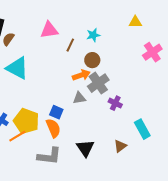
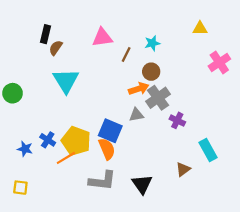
cyan triangle: (17, 68) -> (66, 81), turned 30
blue square: (56, 112) -> (110, 131), size x1.5
black triangle: (85, 148) -> (142, 184), moved

